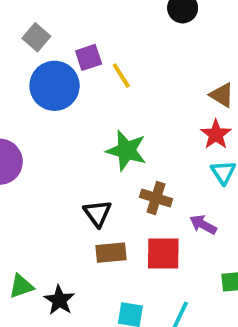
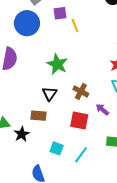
blue circle: (55, 86) -> (27, 23), moved
green star: (126, 151) -> (57, 64), moved
brown rectangle: (111, 253) -> (38, 116), moved

